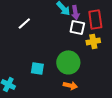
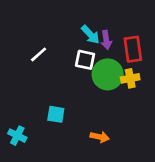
white square: (77, 27) -> (85, 60), moved
green circle: (68, 62) -> (108, 74), moved

